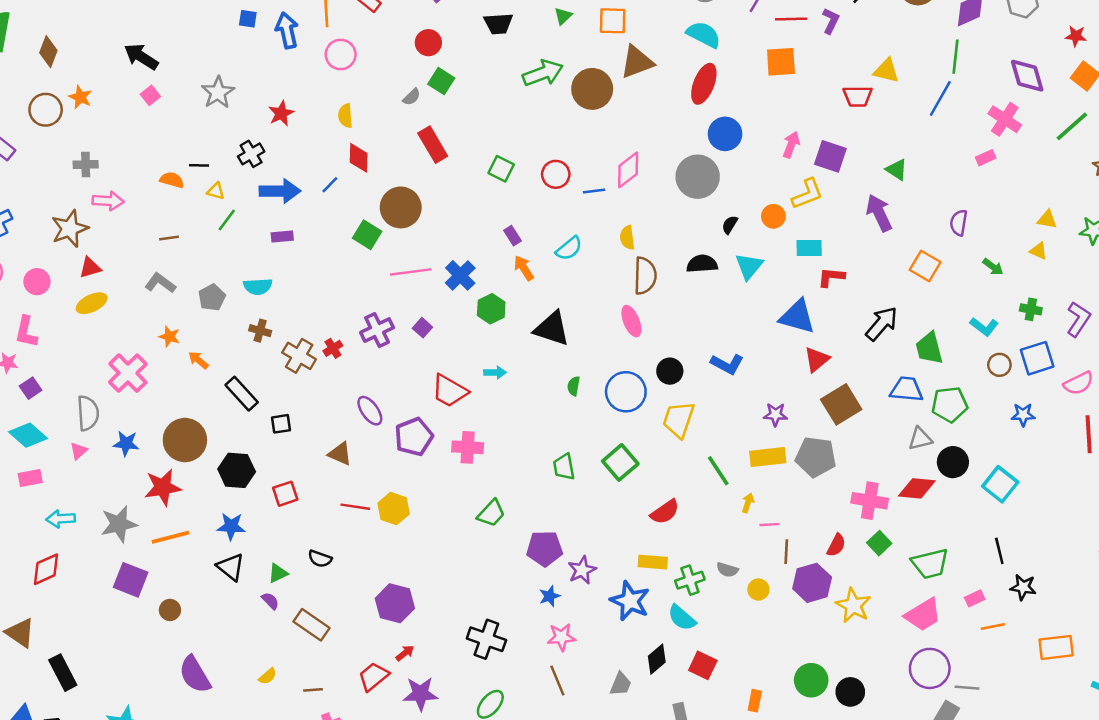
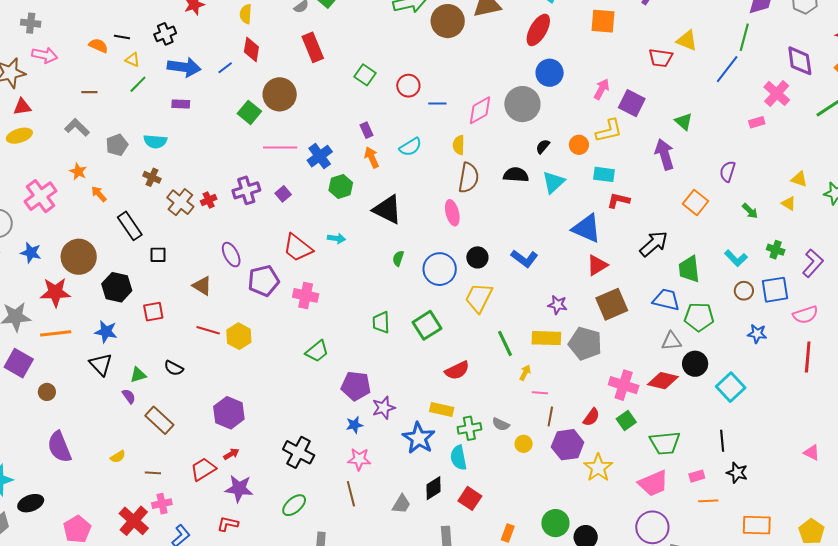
pink diamond: (628, 170) -> (480, 110), moved
cyan semicircle: (682, 618) -> (459, 458), turned 30

